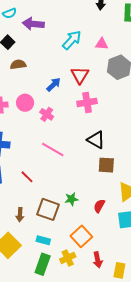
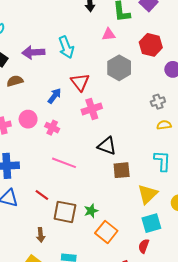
purple arrow: (33, 24) -> (33, 52), moved
cyan arrow: (72, 40) -> (66, 47), turned 125
pink triangle: (102, 44) -> (109, 35), moved
red semicircle: (99, 206) -> (144, 246), moved
brown square: (48, 209) -> (65, 212), moved
orange square: (81, 236) -> (106, 232), moved

